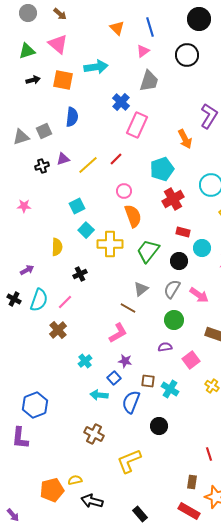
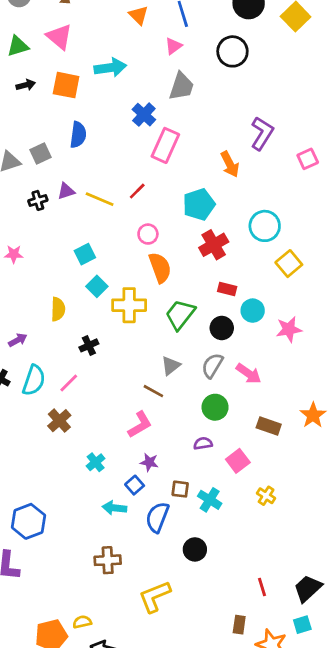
yellow line: (88, 165) -> (100, 199), turned 65
brown cross: (94, 434) -> (108, 560), turned -30

